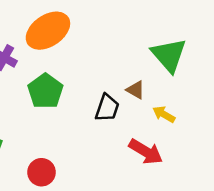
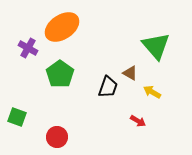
red arrow: (146, 152) -> (138, 121), size x0.6

